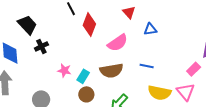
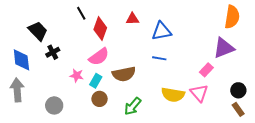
red triangle: (129, 12) -> (133, 19), moved, turned -48
blue triangle: (150, 29) -> (162, 31), size x1.5
pink semicircle: (118, 43) -> (99, 57), moved
blue line: (147, 66) -> (159, 58), moved

